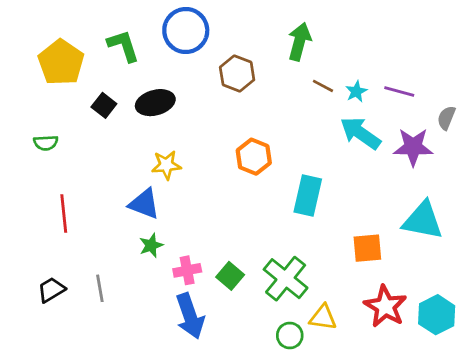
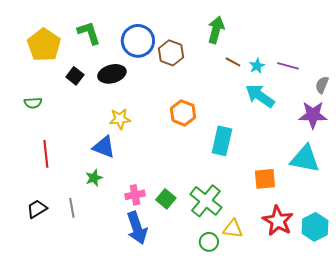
blue circle: (186, 30) -> (138, 41), moved
purple star: (413, 147) -> (313, 115), moved
green star: (151, 245) -> (94, 178), moved

